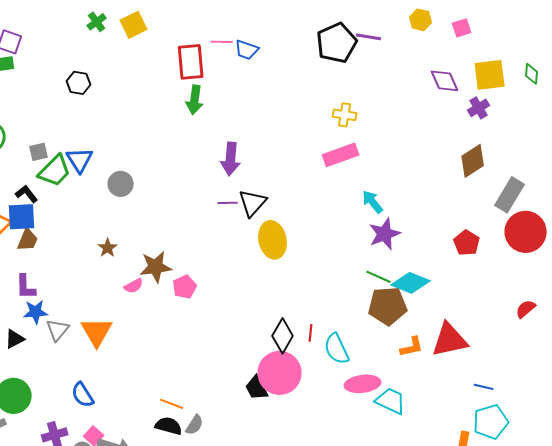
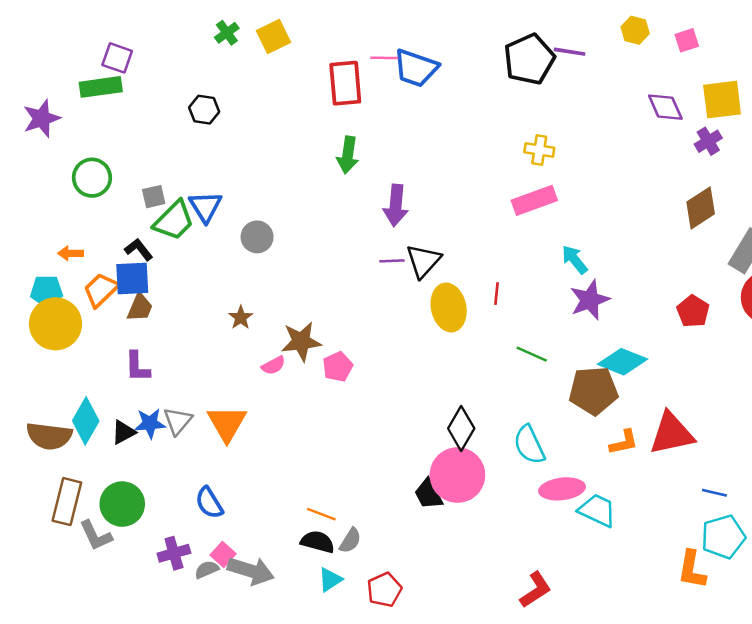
blue trapezoid: (247, 50) -> (416, 68), size x1.5
green arrow: (195, 100) -> (348, 155), moved
green line: (379, 277) -> (532, 354), moved
blue star: (36, 312) -> (150, 423), moved
red line: (311, 333) -> (496, 294), moved

